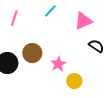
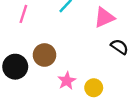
pink star: (58, 64) -> (67, 81), moved

